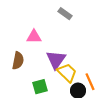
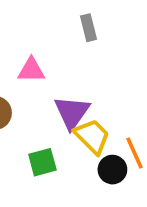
gray rectangle: (65, 14) -> (88, 28), turned 40

